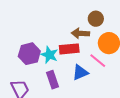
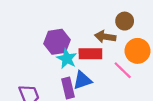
purple hexagon: (29, 54) -> (57, 42), moved
blue triangle: (80, 72) -> (82, 80), moved

